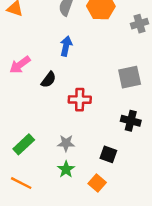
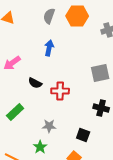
black semicircle: (49, 80) -> (35, 83), moved, turned 80
green rectangle: (24, 144) -> (15, 112), moved
green star: (66, 169) -> (40, 147), moved

